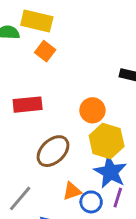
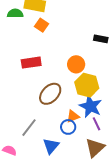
orange triangle: (72, 191) -> (73, 116), moved
purple line: (118, 198) -> (96, 124), turned -40
blue circle: (91, 202) -> (68, 127), moved

